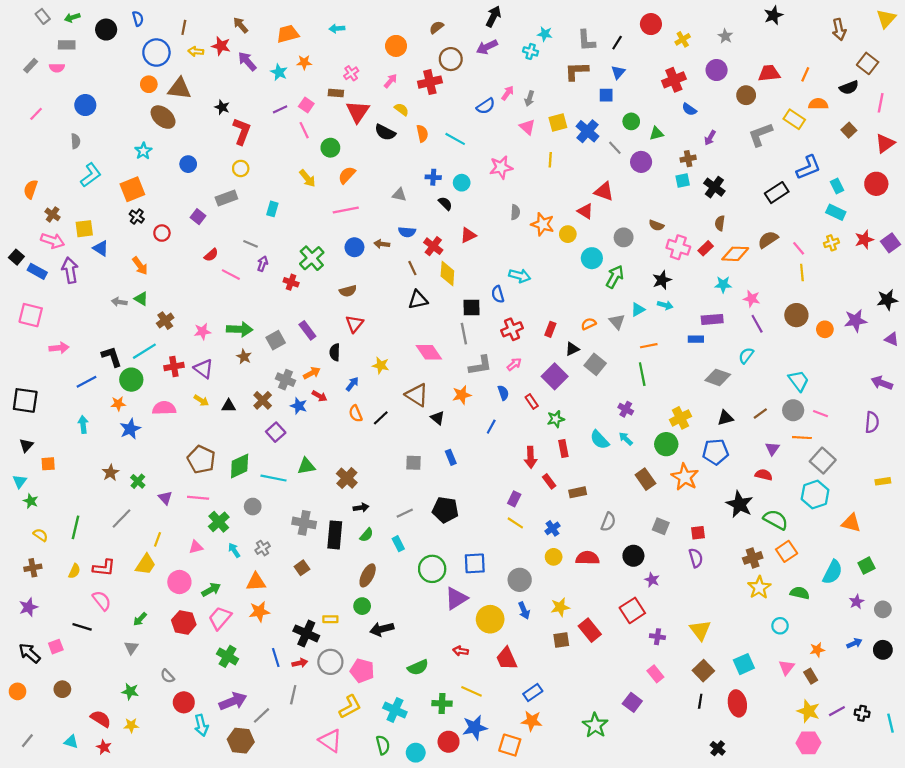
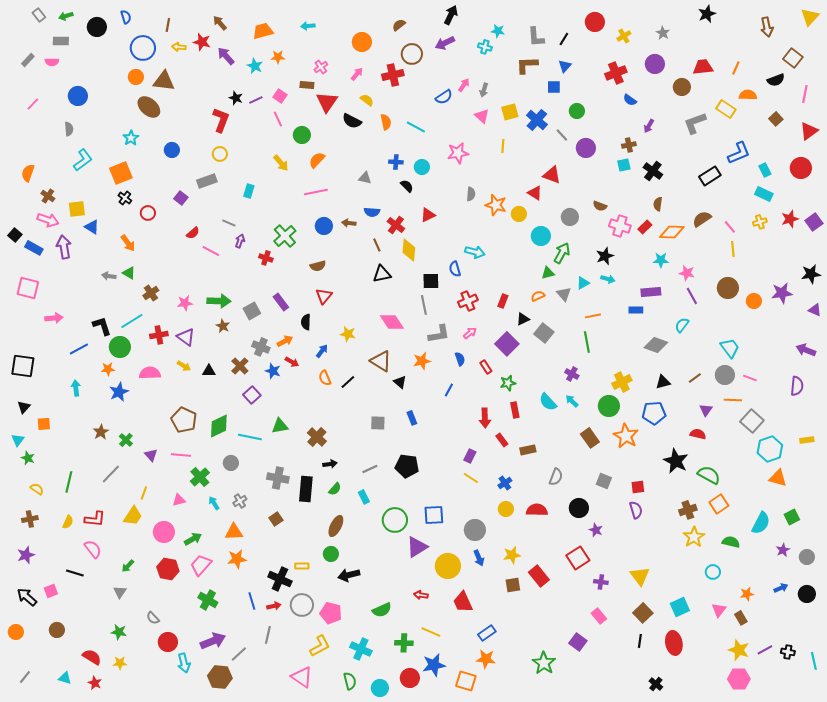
black star: (222, 107) -> (236, 98), moved
green triangle: (656, 133) -> (548, 273), moved
cyan hexagon: (815, 494) -> (770, 449), moved

